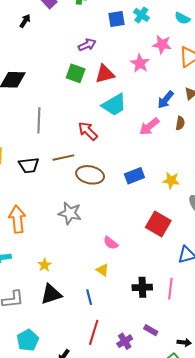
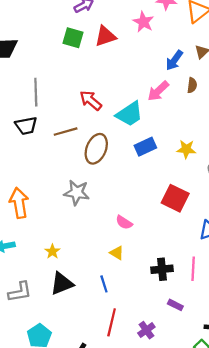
cyan trapezoid: (114, 105) -> (129, 114), moved
black trapezoid: (29, 165) -> (26, 126), moved
brown ellipse: (90, 175) -> (96, 149), turned -76
purple rectangle: (151, 330) -> (175, 305), moved

